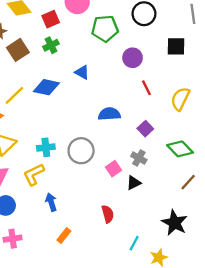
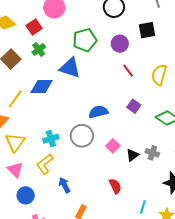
green pentagon: (105, 29) -> (85, 40), moved
purple circle: (133, 58) -> (120, 44), moved
blue triangle: (82, 72) -> (70, 68), size x1.6
blue semicircle: (109, 114) -> (98, 112), moved
gray cross: (139, 158) -> (152, 153), moved

